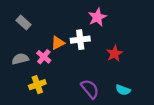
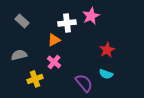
white cross: (80, 40) -> (67, 23), moved
pink cross: (44, 57) -> (54, 62), moved
cyan semicircle: (123, 90) -> (106, 74), moved

